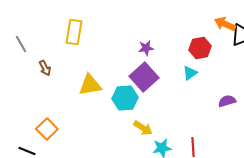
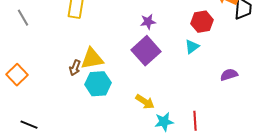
brown arrow: (45, 68) -> (75, 68), moved, turned 49
cyan hexagon: (125, 98) -> (98, 84), moved
orange square: (47, 129) -> (17, 75), moved

